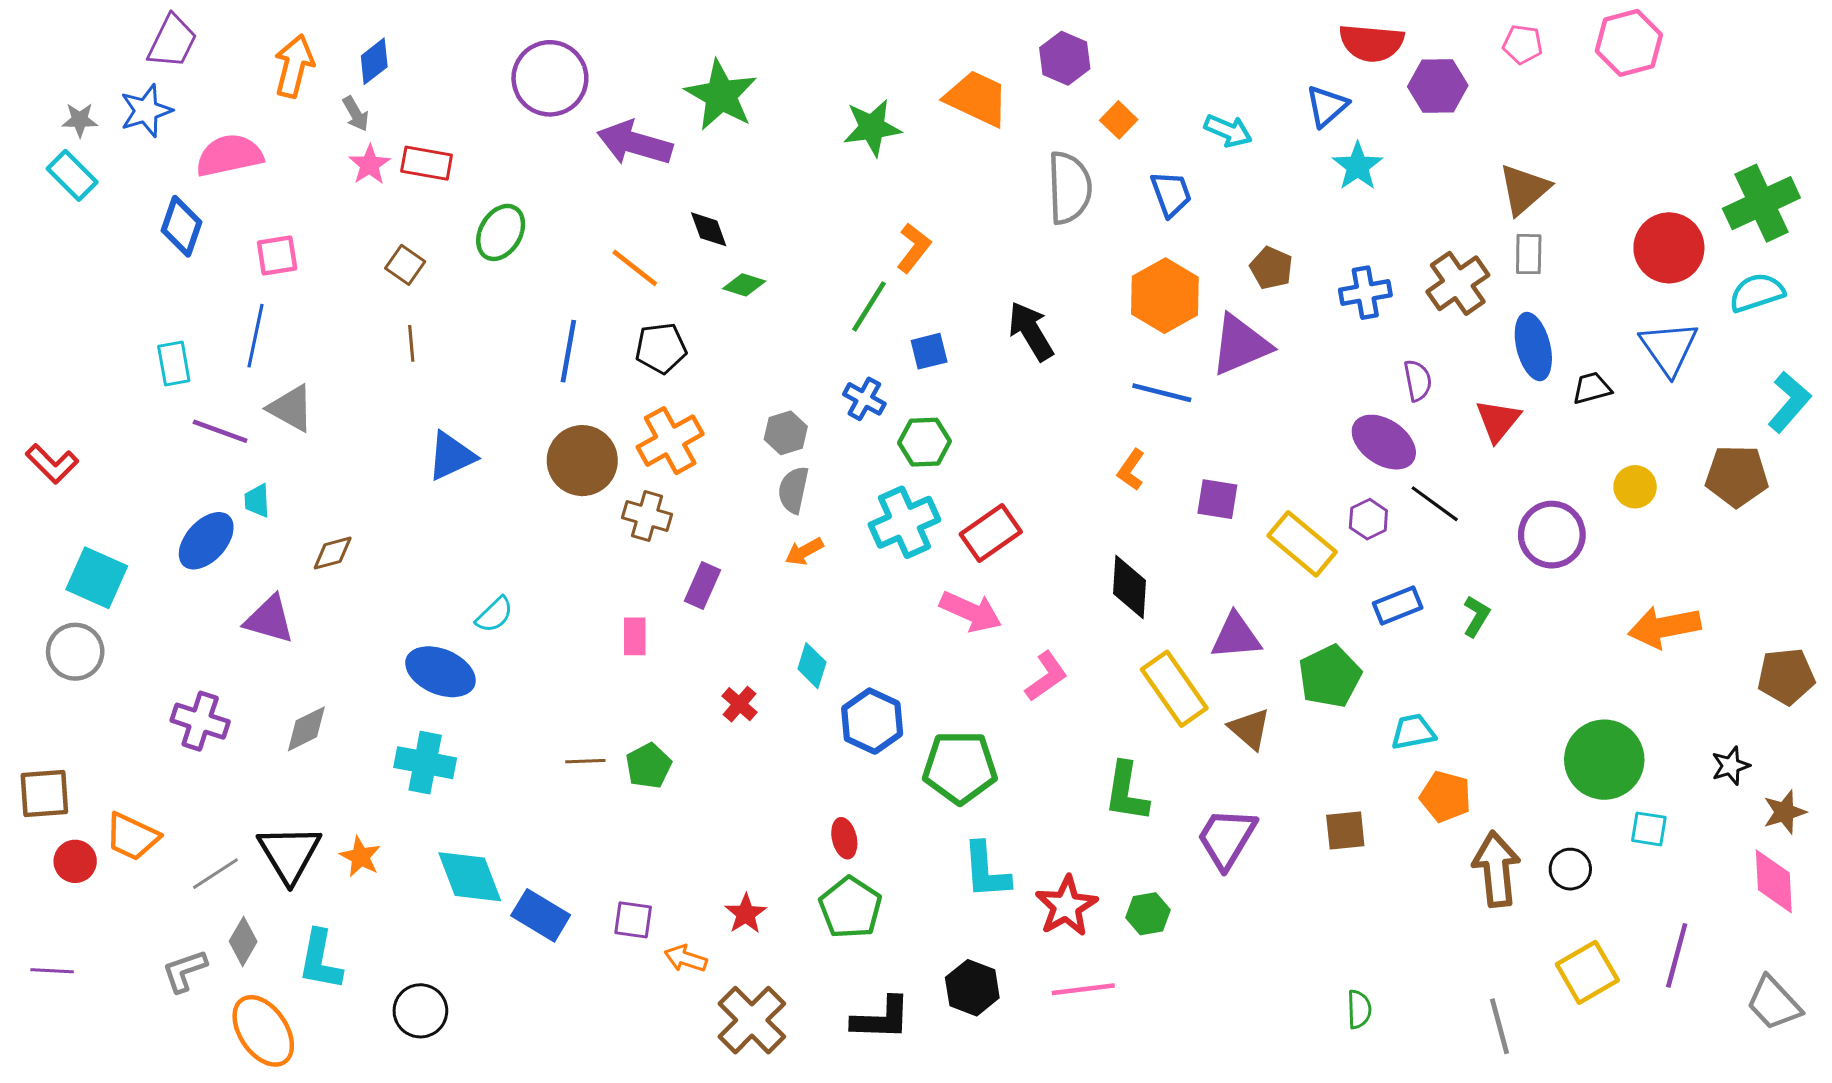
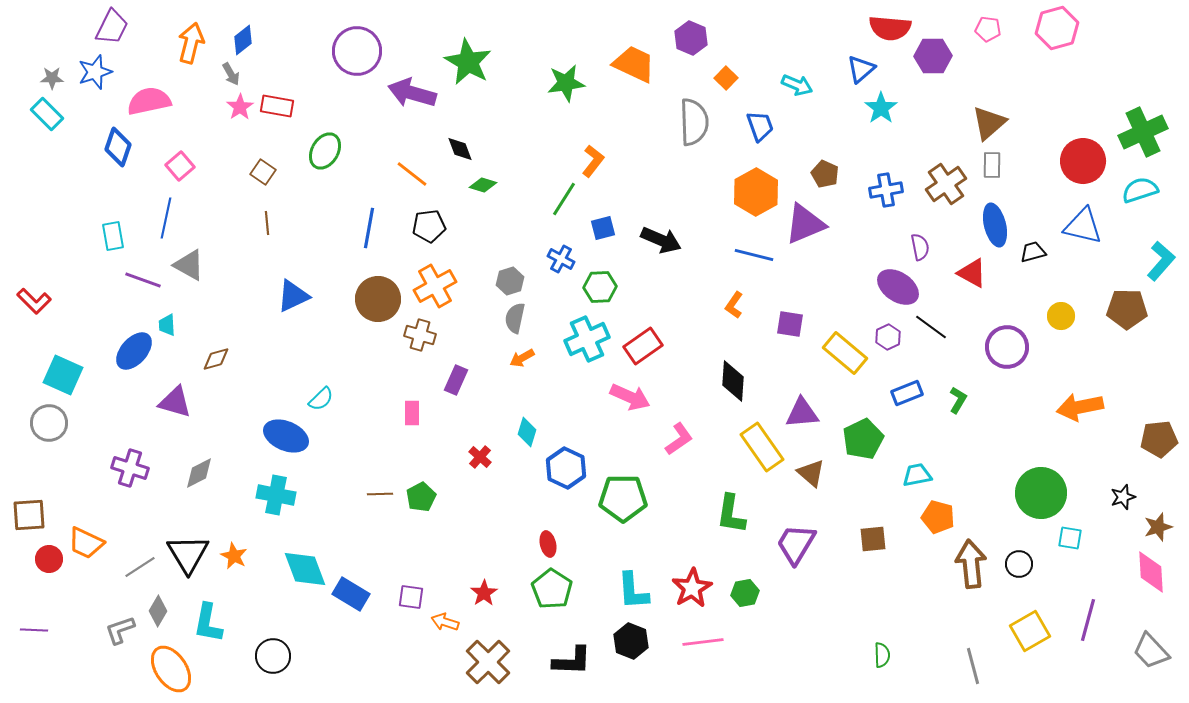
pink square: (277, 256) -> (180, 166), turned -32
black arrow: (1031, 331) -> (661, 240), moved, turned 144
blue triangle: (1669, 348) -> (1083, 226), turned -42
red triangle: (1498, 421) -> (972, 273), turned -40
cyan L-shape: (986, 871) -> (633, 591), moved

